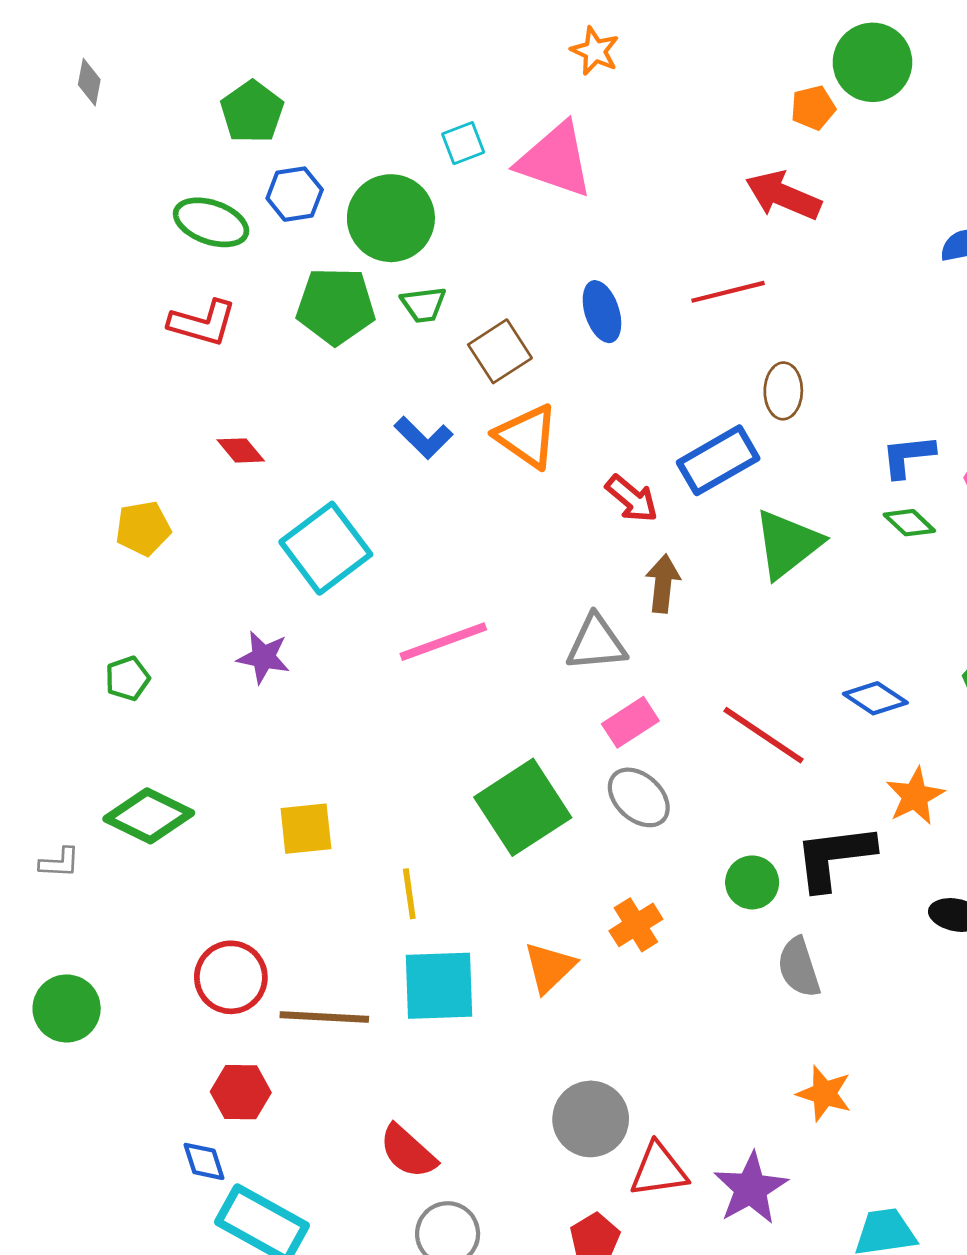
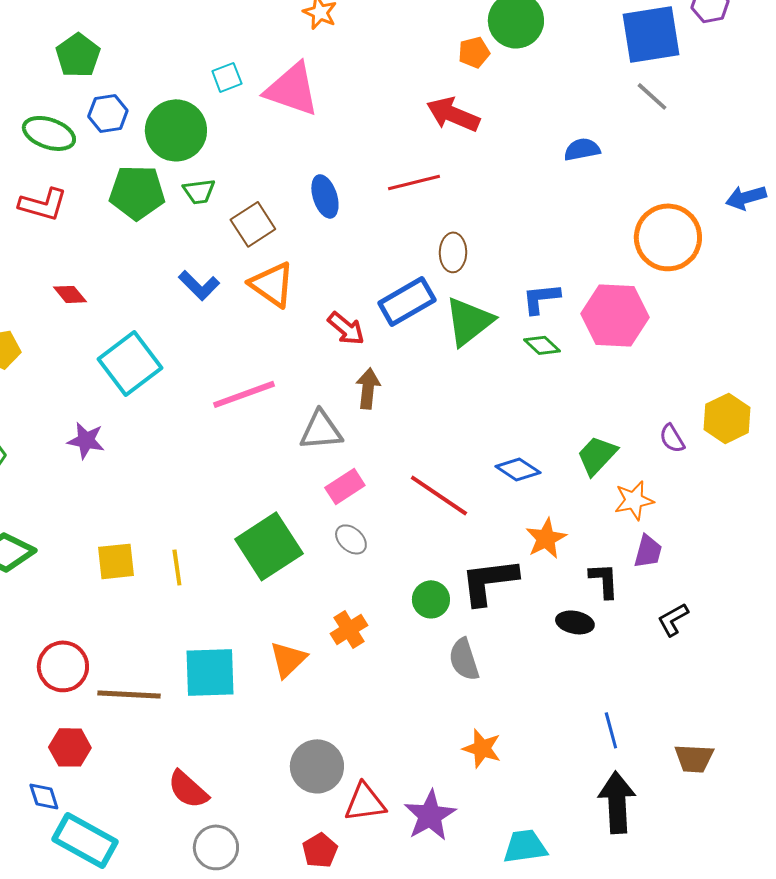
green triangle: (788, 544) -> (469, 321), moved
pink line: (443, 642) -> (244, 394), moved
gray ellipse: (639, 797) -> (351, 539), size x0.7
yellow line: (409, 894) -> (177, 567), moved

